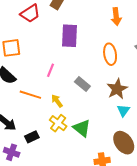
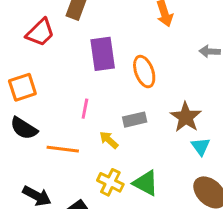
orange ellipse: (110, 54) -> (144, 72), moved
gray rectangle: (82, 84) -> (135, 120), turned -42
yellow arrow: (57, 101) -> (109, 140), moved

